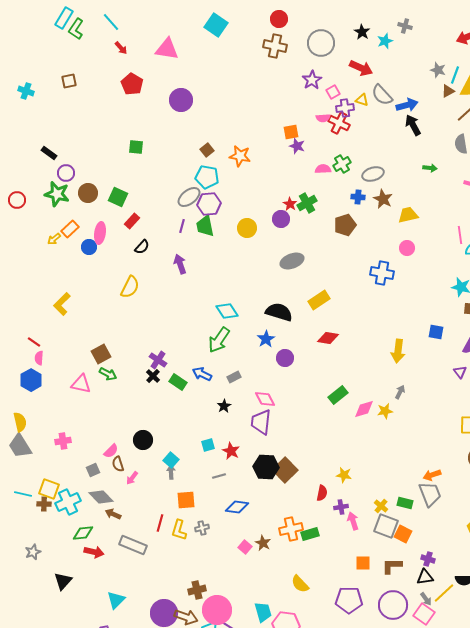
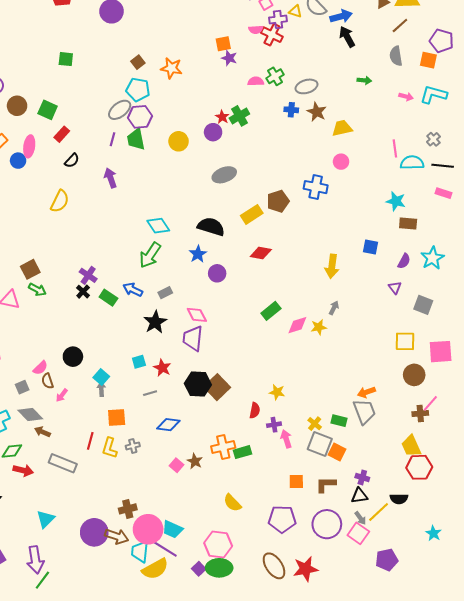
brown pentagon: (345, 225) -> (278, 201), moved
black star: (224, 406) -> (155, 322), size x1.6
cyan trapezoid: (263, 612) -> (172, 529), moved, turned 130

